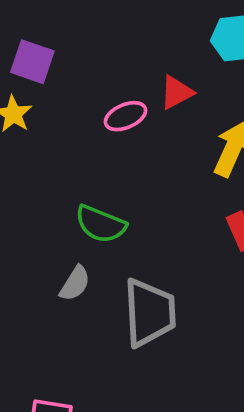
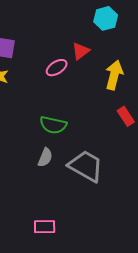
gray trapezoid: (149, 313) -> (86, 166), turned -48

